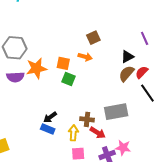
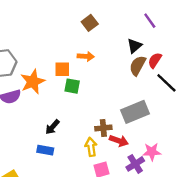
brown square: (93, 38) -> (90, 23), moved
black arrow: (50, 117) -> (52, 127), moved
blue rectangle: (48, 129) -> (45, 150), moved

